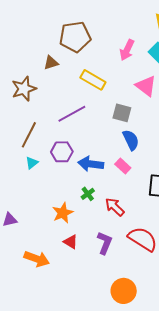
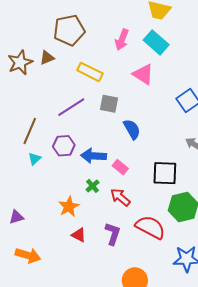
brown star: (24, 89) -> (20, 62), moved
gray square: (122, 113) -> (109, 104), moved
pink rectangle: (123, 166) -> (120, 167), moved
orange arrow: (37, 259) -> (28, 255), moved

